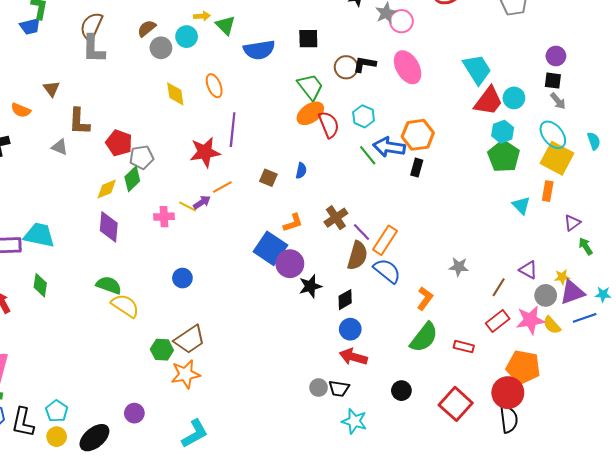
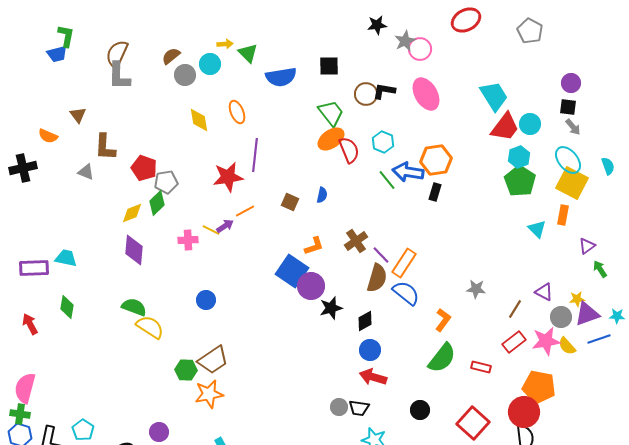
cyan trapezoid: (39, 235) -> (66, 258), size x0.7

